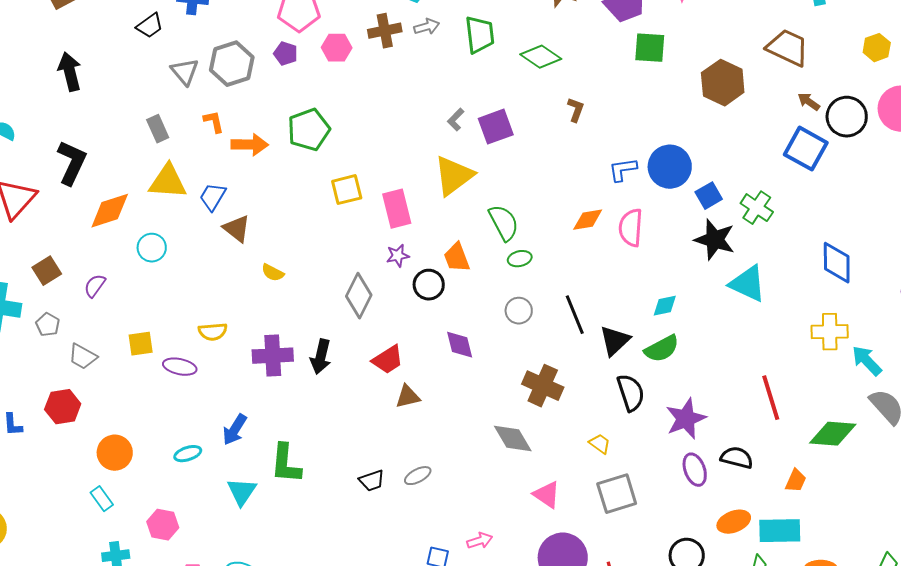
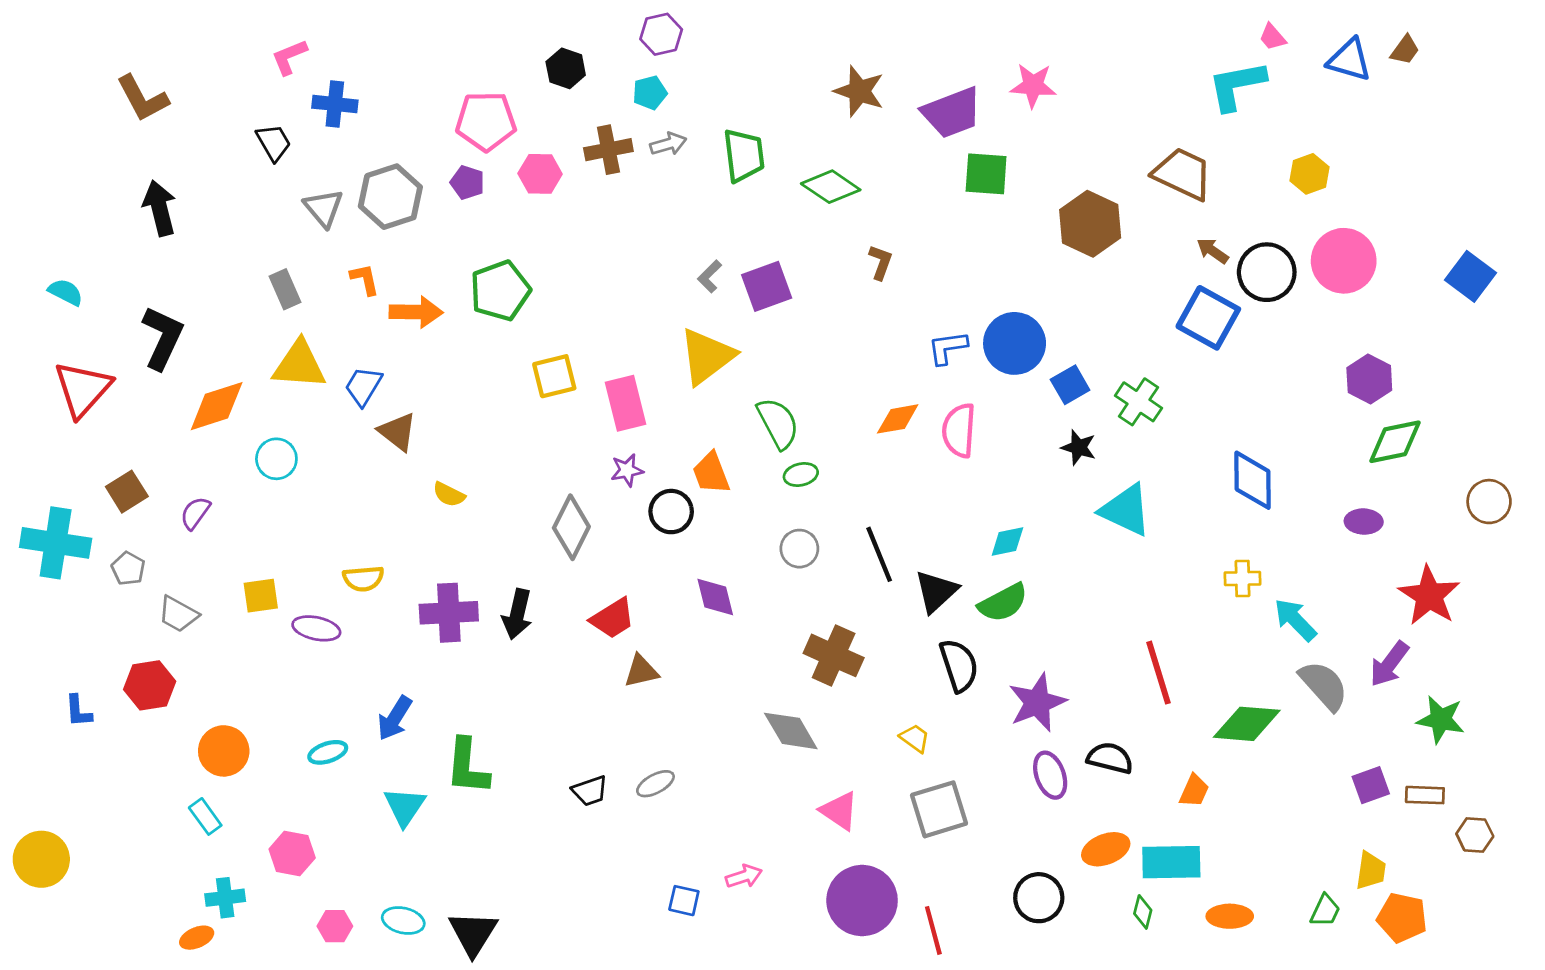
black trapezoid: (150, 26) -> (274, 142), turned -84
black star: (715, 240) -> (1079, 447), size x0.6
yellow cross: (830, 332) -> (1243, 579), size x0.7

